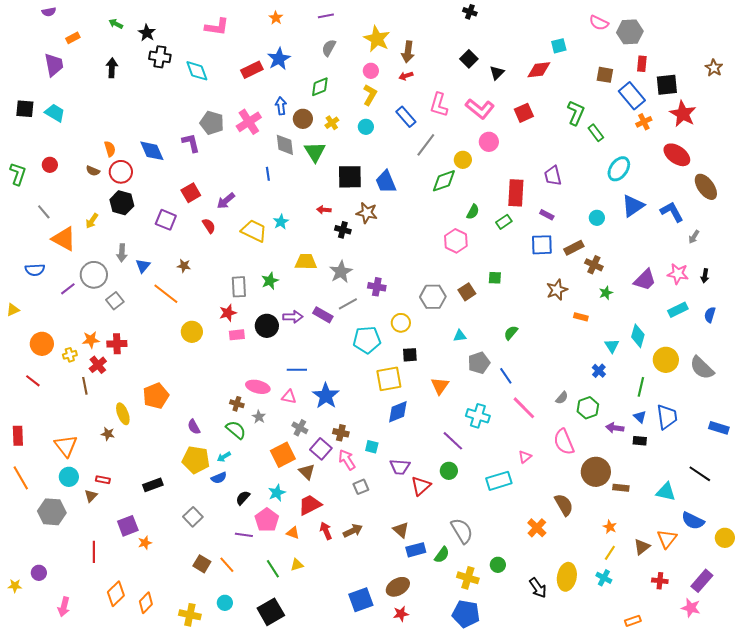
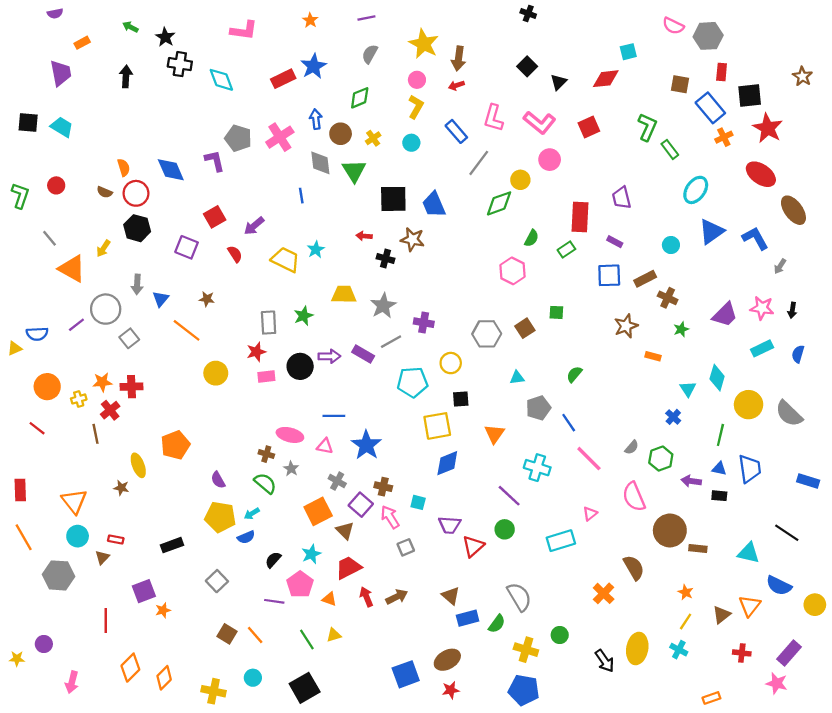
blue semicircle: (35, 270) -> (37, 334), moved
blue triangle: (640, 417) -> (719, 469), turned -32

